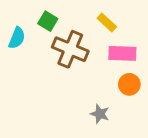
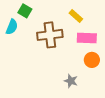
green square: (48, 21) -> (25, 11), moved
brown cross: (70, 49) -> (50, 35), turned -30

